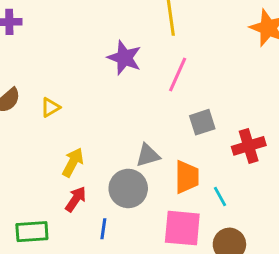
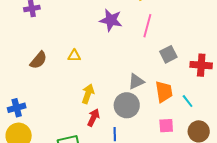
yellow triangle: (50, 107) -> (74, 56), moved, turned 40
red cross: (249, 146) -> (201, 65), turned 30
pink square: (182, 228) -> (166, 126), size x0.6

